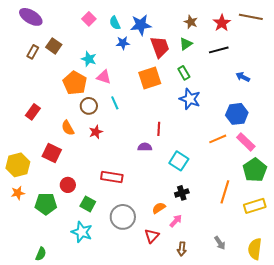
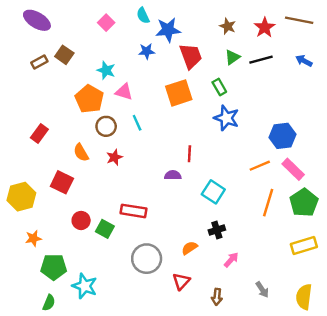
cyan semicircle: (115, 23) -> (143, 15), moved
green triangle: (186, 44) -> (232, 57), moved
brown rectangle: (33, 52) -> (39, 62), turned 32
blue arrow: (243, 77) -> (304, 61), moved
orange line: (225, 192) -> (268, 203), moved
orange star: (18, 193) -> (33, 238), moved
green pentagon: (46, 204) -> (54, 267), moved
green square: (88, 204) -> (105, 229), moved
pink arrow: (176, 221) -> (231, 260), moved
cyan star: (82, 232) -> (85, 286), moved

